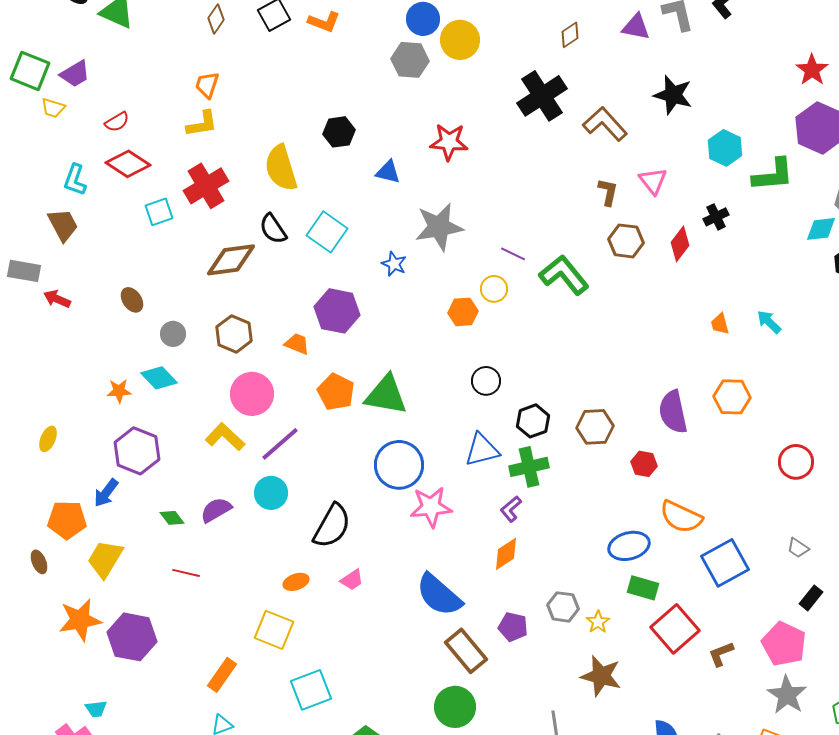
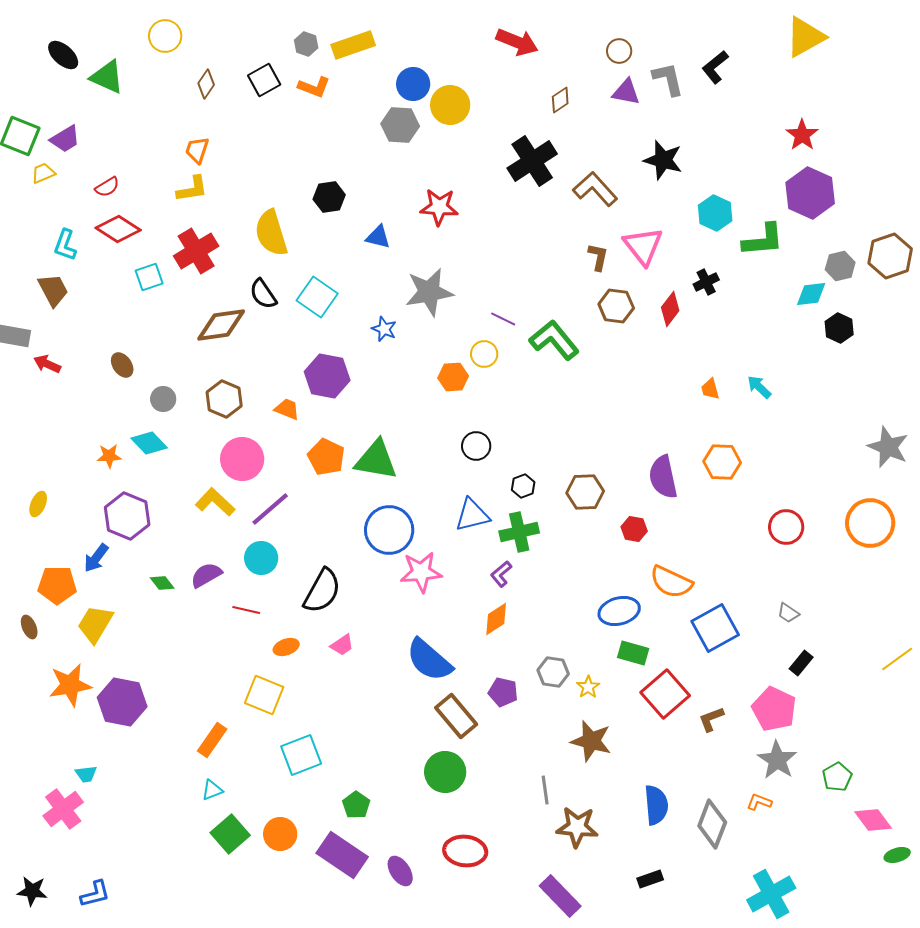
yellow trapezoid: (53, 108) -> (43, 173), turned 140
pink triangle: (653, 181) -> (643, 246), size x1.4
black hexagon: (533, 421) -> (523, 486), size x0.7
red line: (186, 573) -> (246, 610), moved

